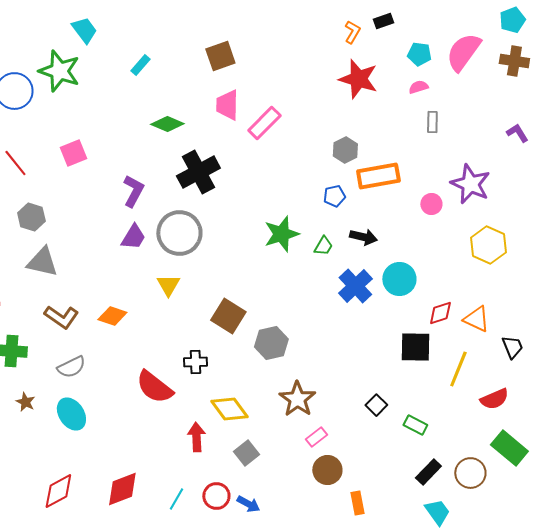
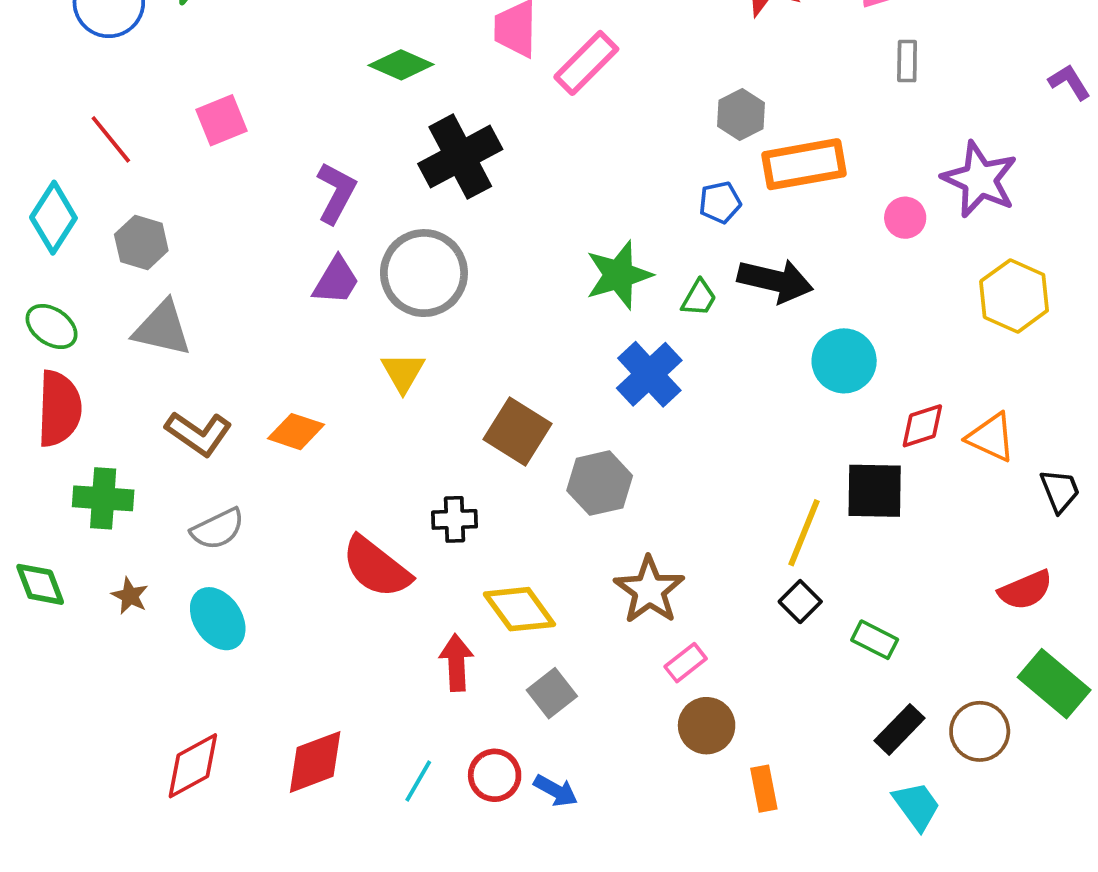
black arrow: (363, 237) -> (775, 281), size x1.4
blue cross: (355, 286) -> (649, 374), moved
yellow line: (458, 369) -> (804, 533), moved

